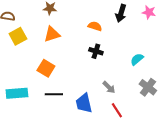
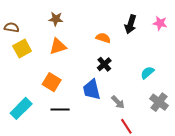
black cross: (96, 51) -> (104, 64), turned 32
cyan rectangle: (17, 93) -> (21, 108), turned -40
blue trapezoid: (84, 103) -> (92, 90), moved

